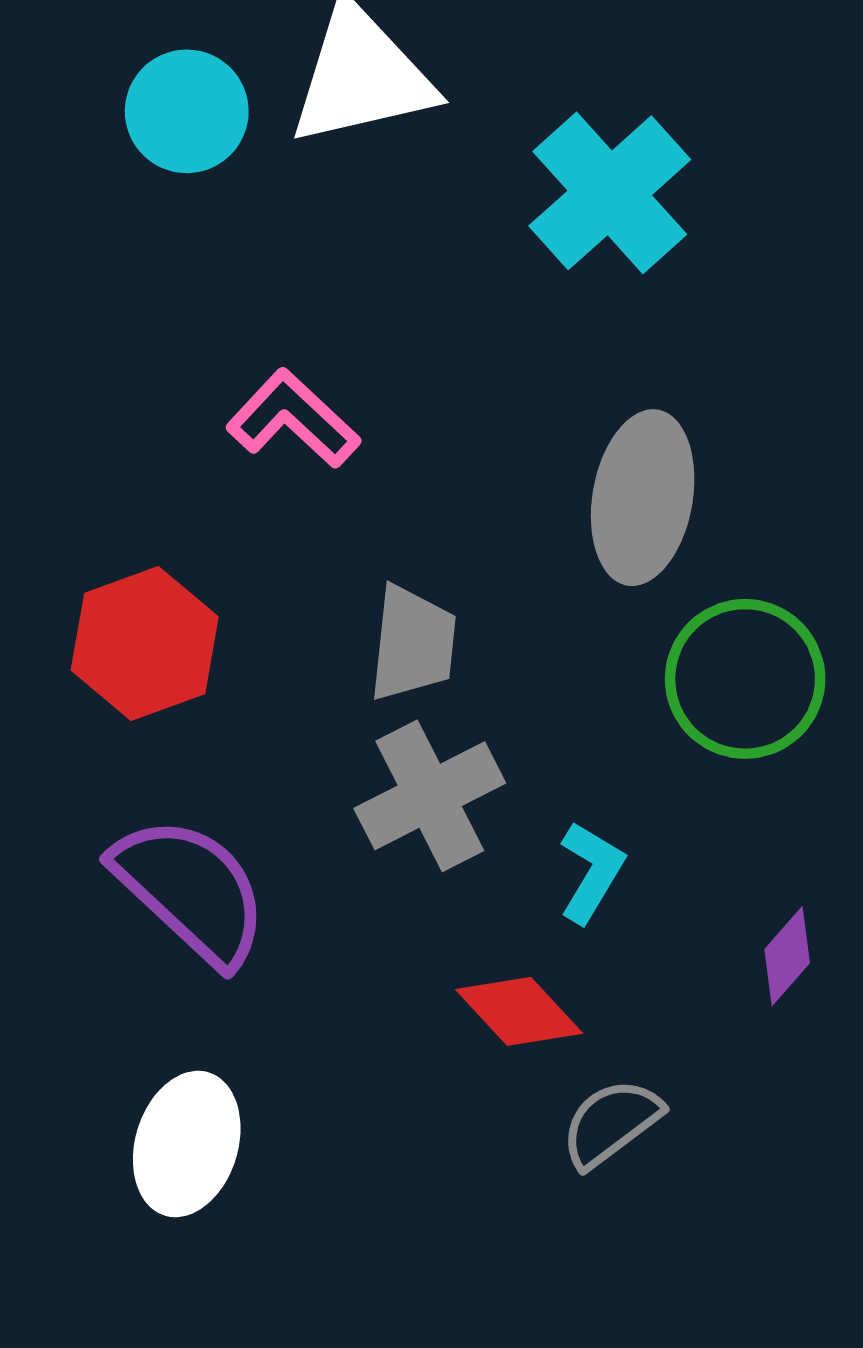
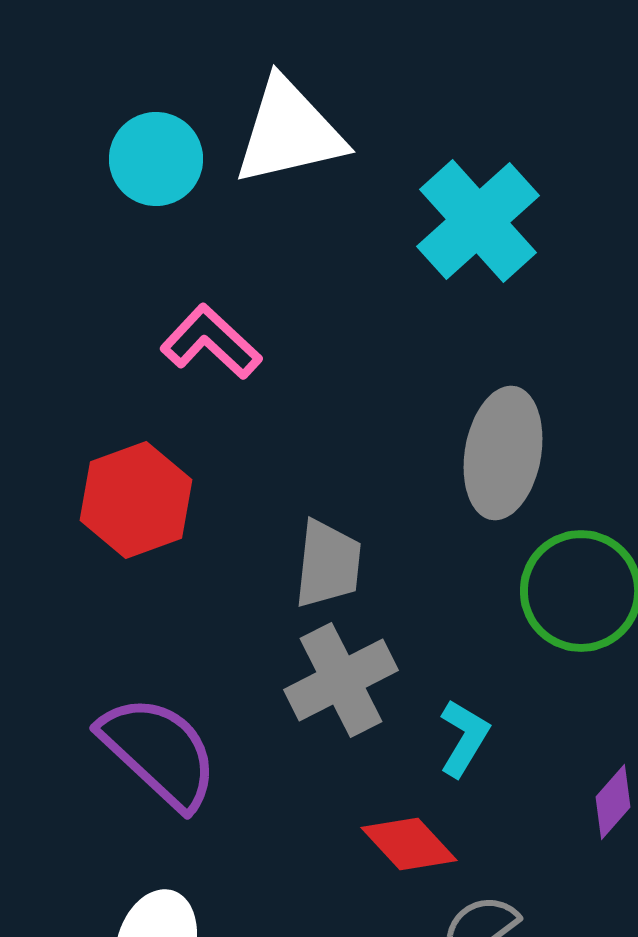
pink L-shape: (293, 419) -> (211, 342), moved
red hexagon: (145, 643) -> (136, 500), moved

